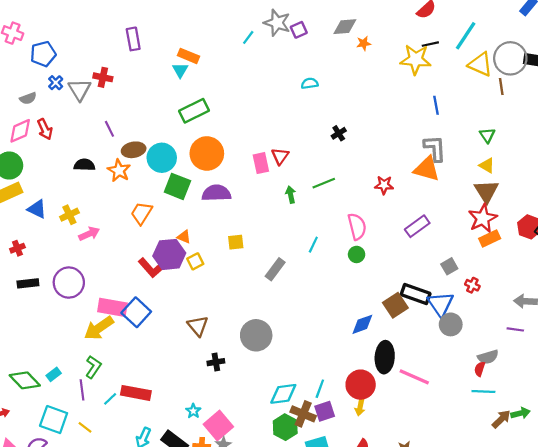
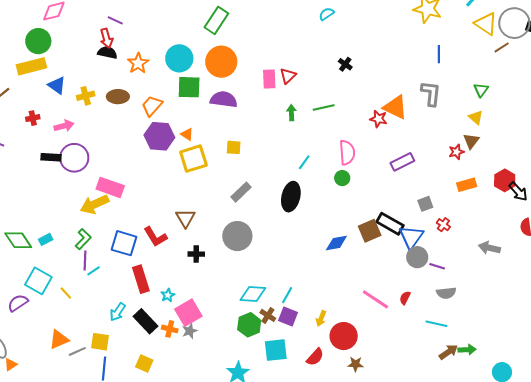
cyan semicircle: (310, 83) -> (327, 14), turned -35
brown line: (501, 87) -> (502, 47), turned 56
green rectangle: (194, 111) -> (216, 20), turned -40
red arrow: (45, 129) -> (106, 38), moved
purple line: (109, 129) -> (115, 20), moved, turned -49
black cross: (339, 133) -> (345, 64), turned -32
brown ellipse: (134, 150) -> (118, 97), moved
orange triangle: (427, 169) -> (395, 107), moved
green square: (177, 186) -> (189, 87), turned -30
brown triangle: (486, 191) -> (471, 141), size x0.7
red star: (483, 218) -> (456, 152), moved, size x0.6
pink arrow: (89, 234) -> (64, 126), moved
purple hexagon: (169, 254) -> (159, 136), moved
yellow square: (195, 261) -> (193, 159), size x1.8
red L-shape: (151, 268) -> (155, 237), moved
gray rectangle: (275, 269) -> (241, 192), moved
black rectangle: (28, 283) -> (51, 157), moved
blue square: (136, 312) -> (124, 243), moved, turned -36
purple line: (515, 329) -> (437, 266), moved
black ellipse: (385, 357) -> (291, 197), moved
red semicircle: (480, 369) -> (405, 298), moved
red circle: (361, 385) -> (344, 336), moved
purple line: (82, 390) -> (85, 261), moved
red rectangle: (136, 393) -> (141, 279), moved, turned 52
purple square: (325, 411) -> (288, 316), turned 30
brown cross: (303, 414) -> (268, 315), size x0.7

